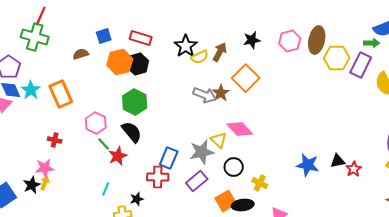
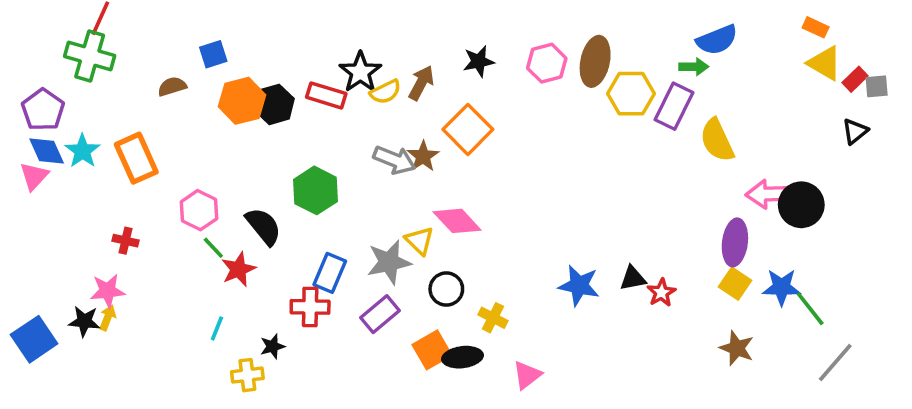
red rectangle: (141, 38) -> (326, 95), moved
green hexagon: (135, 102) -> (315, 190), moved
black star: (32, 185) -> (84, 321), turned 30

